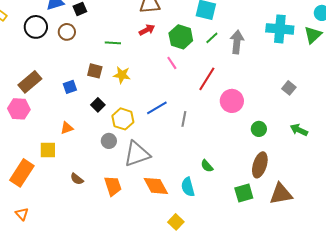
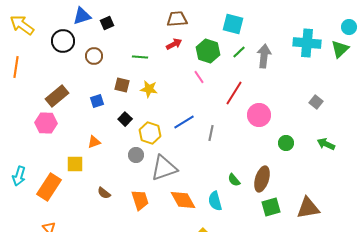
brown circle: (67, 32) -> (94, 56), moved
brown ellipse: (260, 165) -> (262, 179), moved

